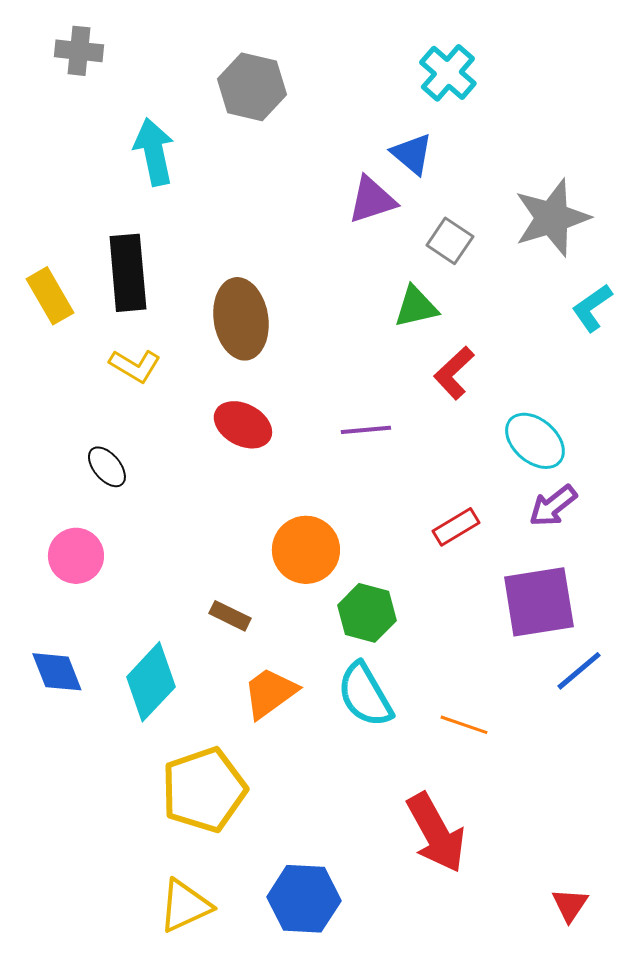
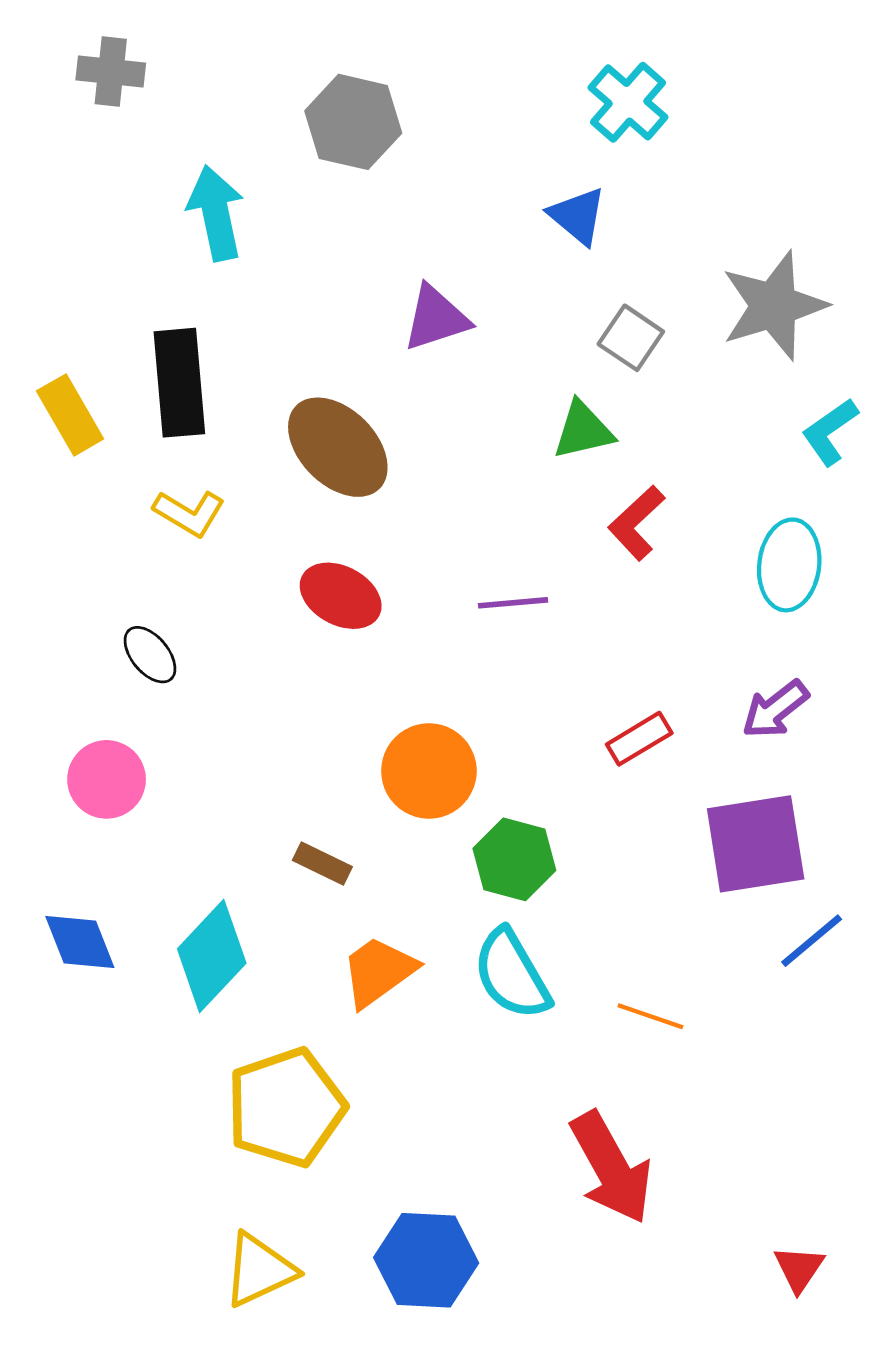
purple triangle: (372, 200) -> (436, 318), moved
brown ellipse: (241, 319) -> (338, 447), turned -36
cyan ellipse: (535, 441) -> (789, 565), moved, turned 56

